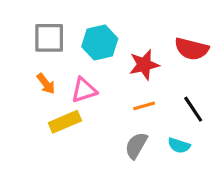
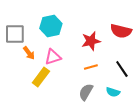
gray square: (49, 38) -> (15, 34), moved
cyan hexagon: (100, 43) -> (51, 26), moved
yellow rectangle: (65, 122) -> (41, 77), turned -30

